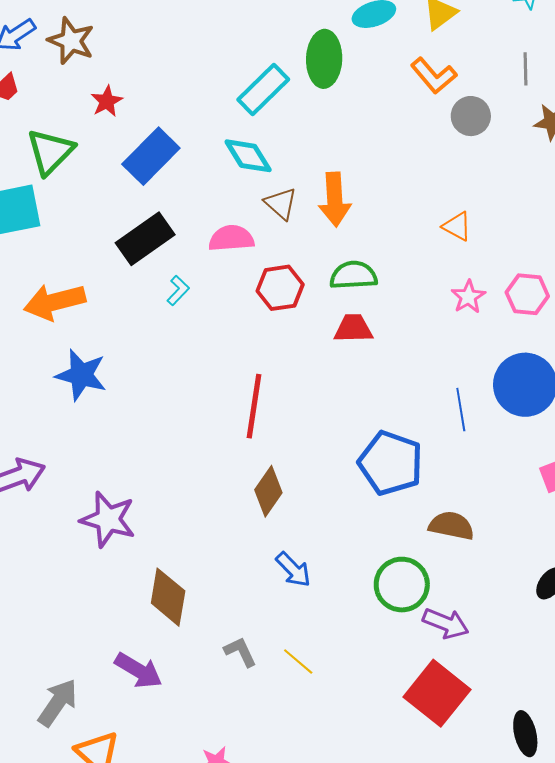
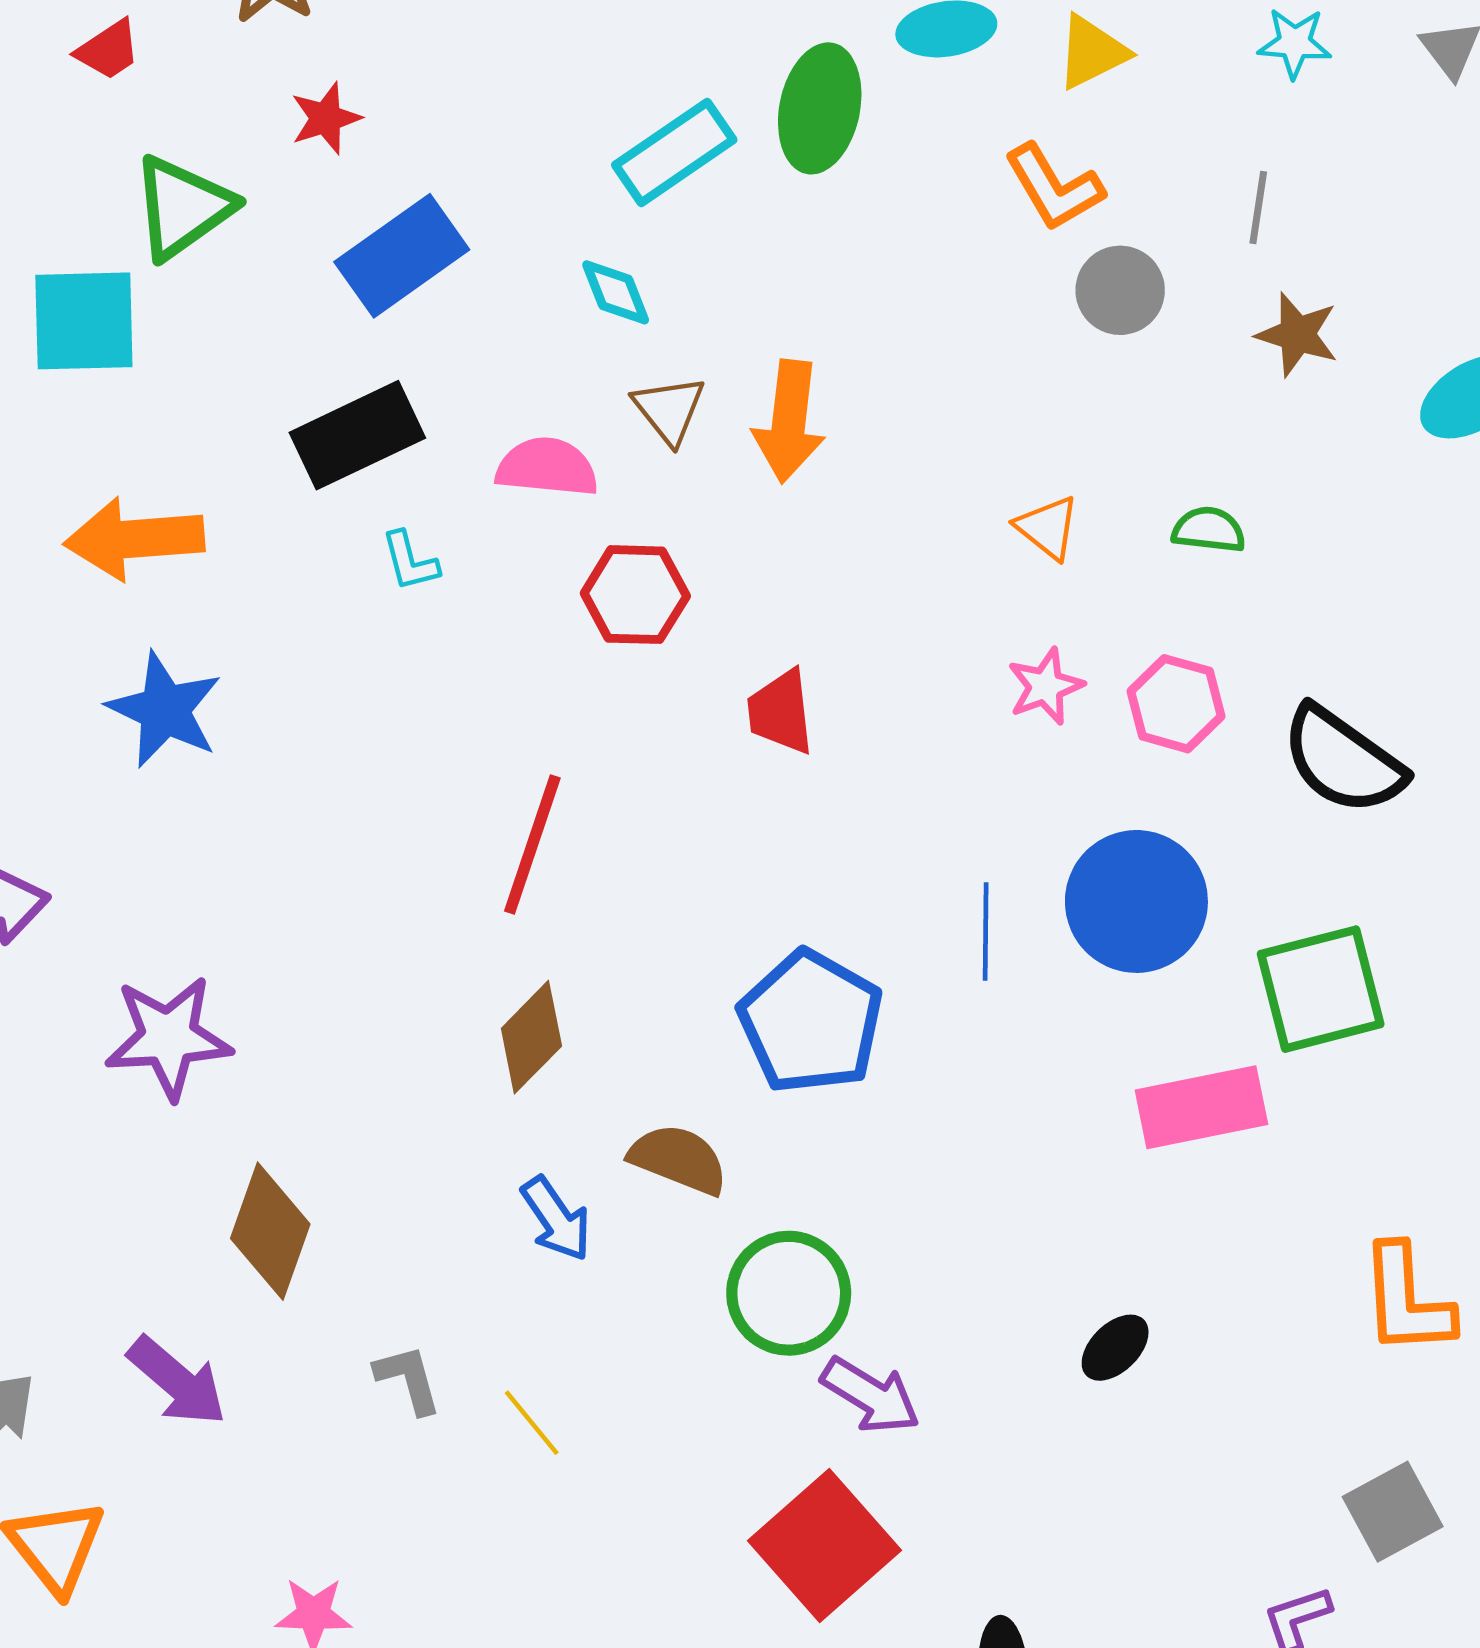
cyan diamond: (248, 156) -> (616, 292), size x0.7
green semicircle: (353, 275) -> (1209, 530), moved, size x0.7
cyan L-shape: (178, 290) -> (410, 561), turned 112
red trapezoid: (353, 328) -> (781, 712), turned -105
purple star: (108, 519) -> (168, 1037), turned -30
brown semicircle: (451, 526) -> (679, 1159), moved

